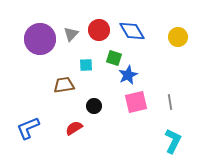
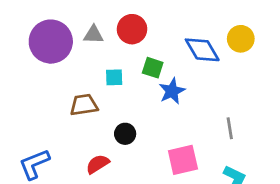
blue diamond: (132, 31) -> (202, 50), moved
gray triangle: (71, 34) -> (93, 35), turned 49
pink square: (136, 102) -> (183, 160), moved

